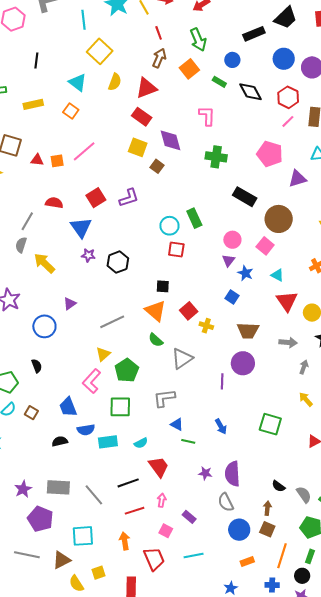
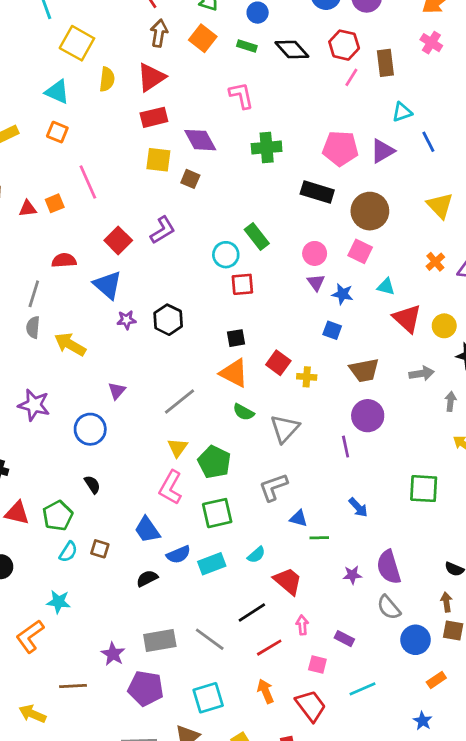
red rectangle: (142, 117) -> (154, 117), turned -36
pink line: (84, 151) -> (88, 182), turned -60
pink pentagon: (270, 154) -> (340, 148), moved

